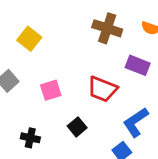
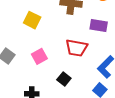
yellow square: (29, 39) -> (32, 20), moved

